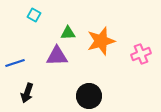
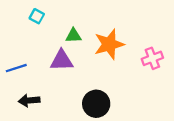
black arrow: (27, 93) -> (29, 100), turned 66

